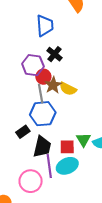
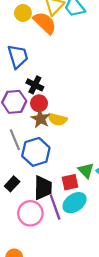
red circle: (43, 77) -> (39, 103), moved
gray line: (41, 94) -> (15, 140), moved
black rectangle: (23, 132) -> (12, 184), moved
pink circle: (31, 181) -> (30, 213), moved

